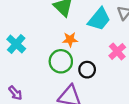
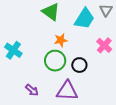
purple arrow: (15, 93) -> (32, 90), moved

